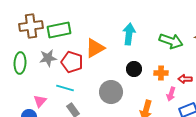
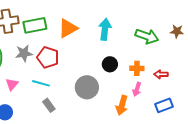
orange triangle: (95, 48) -> (68, 28), moved
pink arrow: (171, 94) -> (137, 89), moved
pink triangle: (40, 101) -> (12, 84), moved

